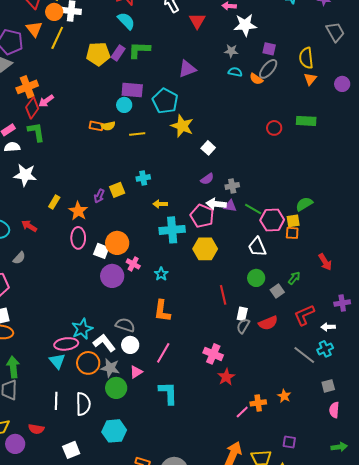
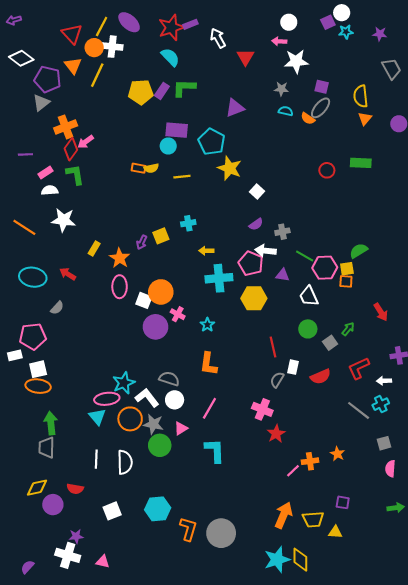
purple triangle: (230, 206) -> (282, 275), moved
gray semicircle: (243, 326) -> (277, 380), moved
cyan hexagon: (114, 431) -> (158, 509), moved

